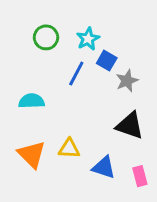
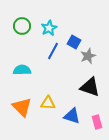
green circle: (46, 37) -> (22, 26), moved
cyan star: (88, 39) -> (49, 28), moved

